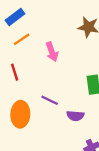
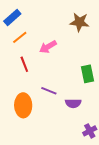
pink arrow: (52, 52) -> (48, 47), turned 84
red line: (15, 72) -> (24, 64), moved

